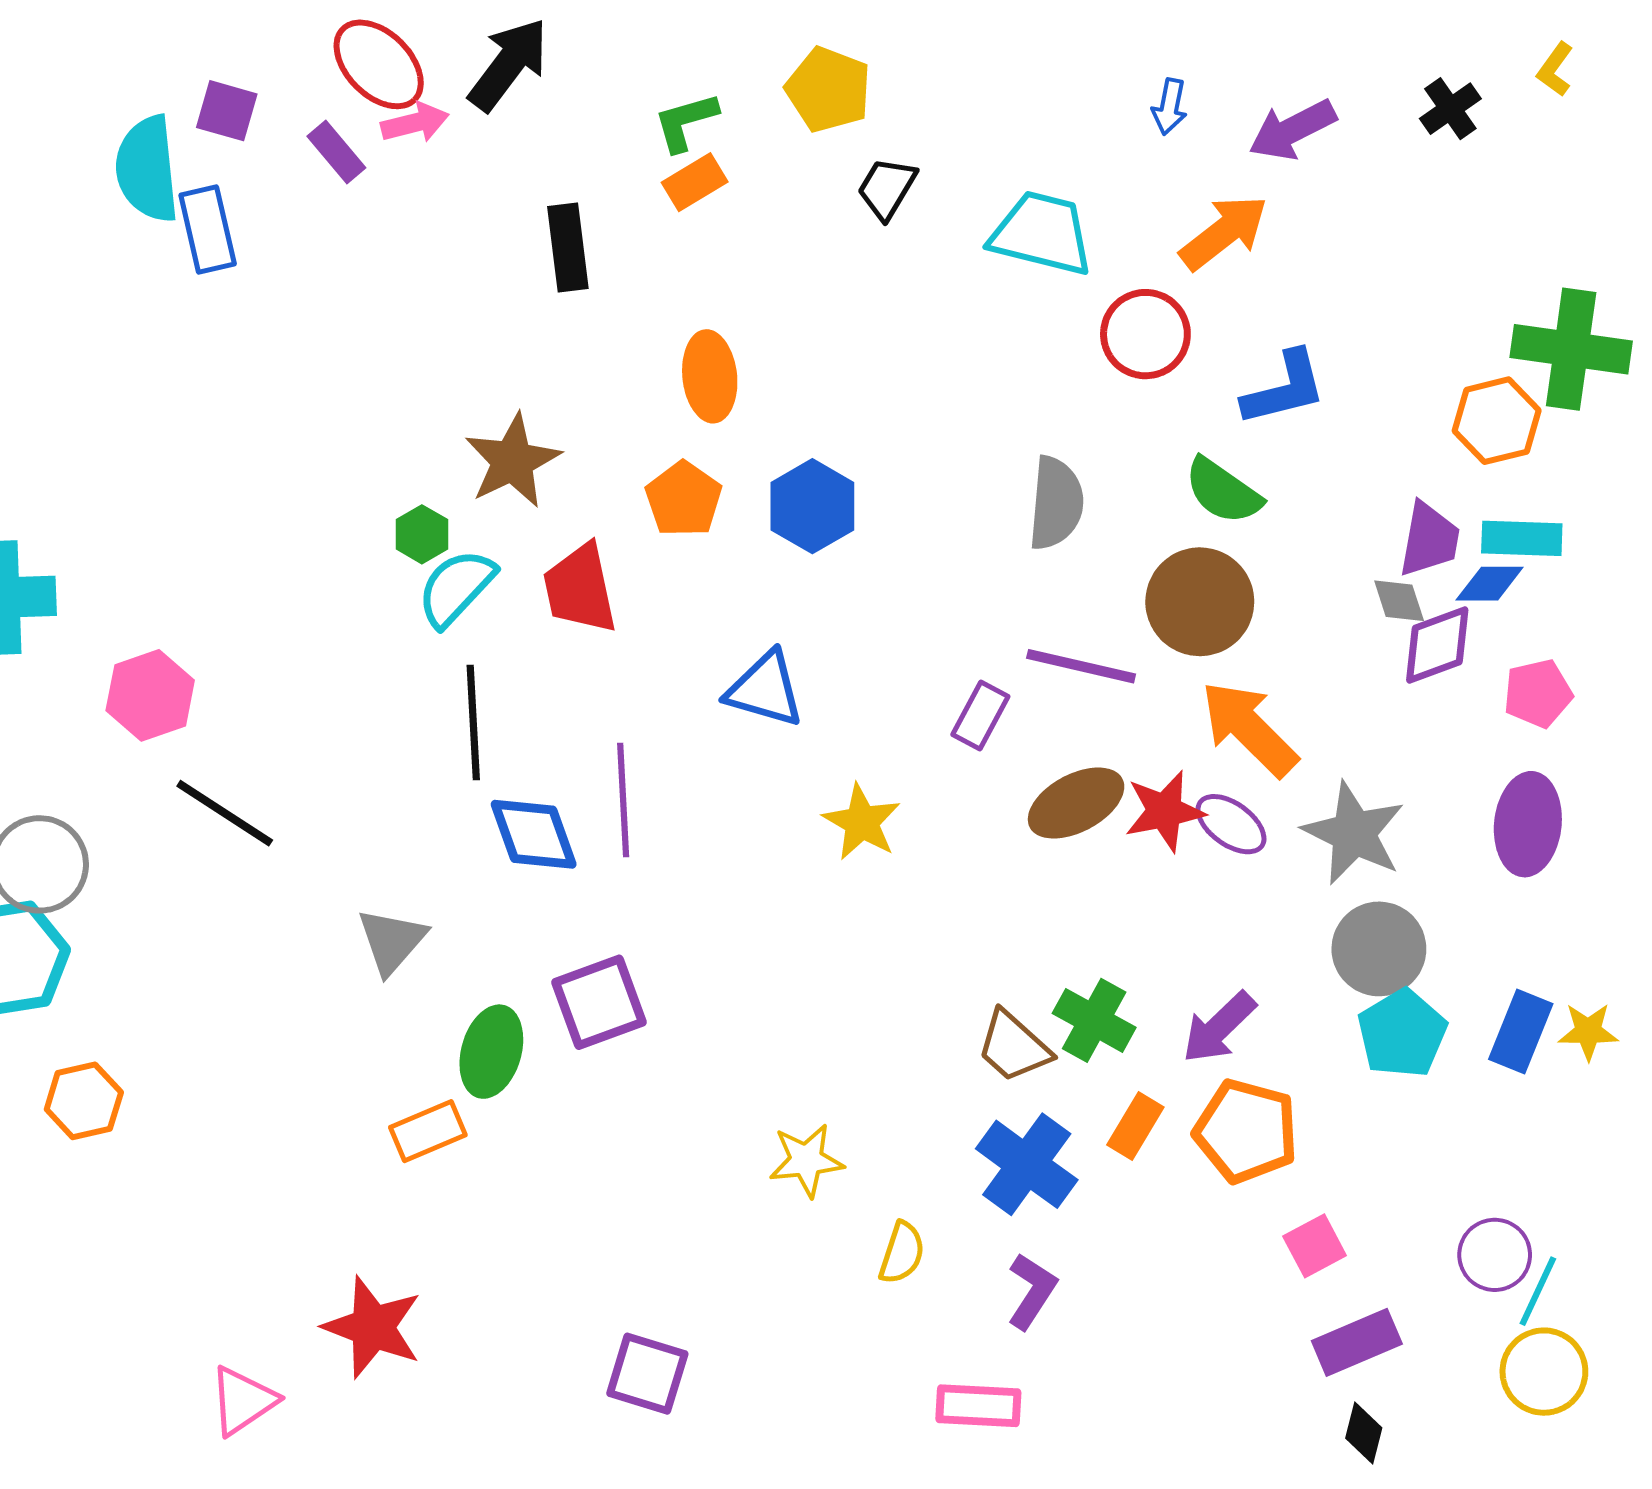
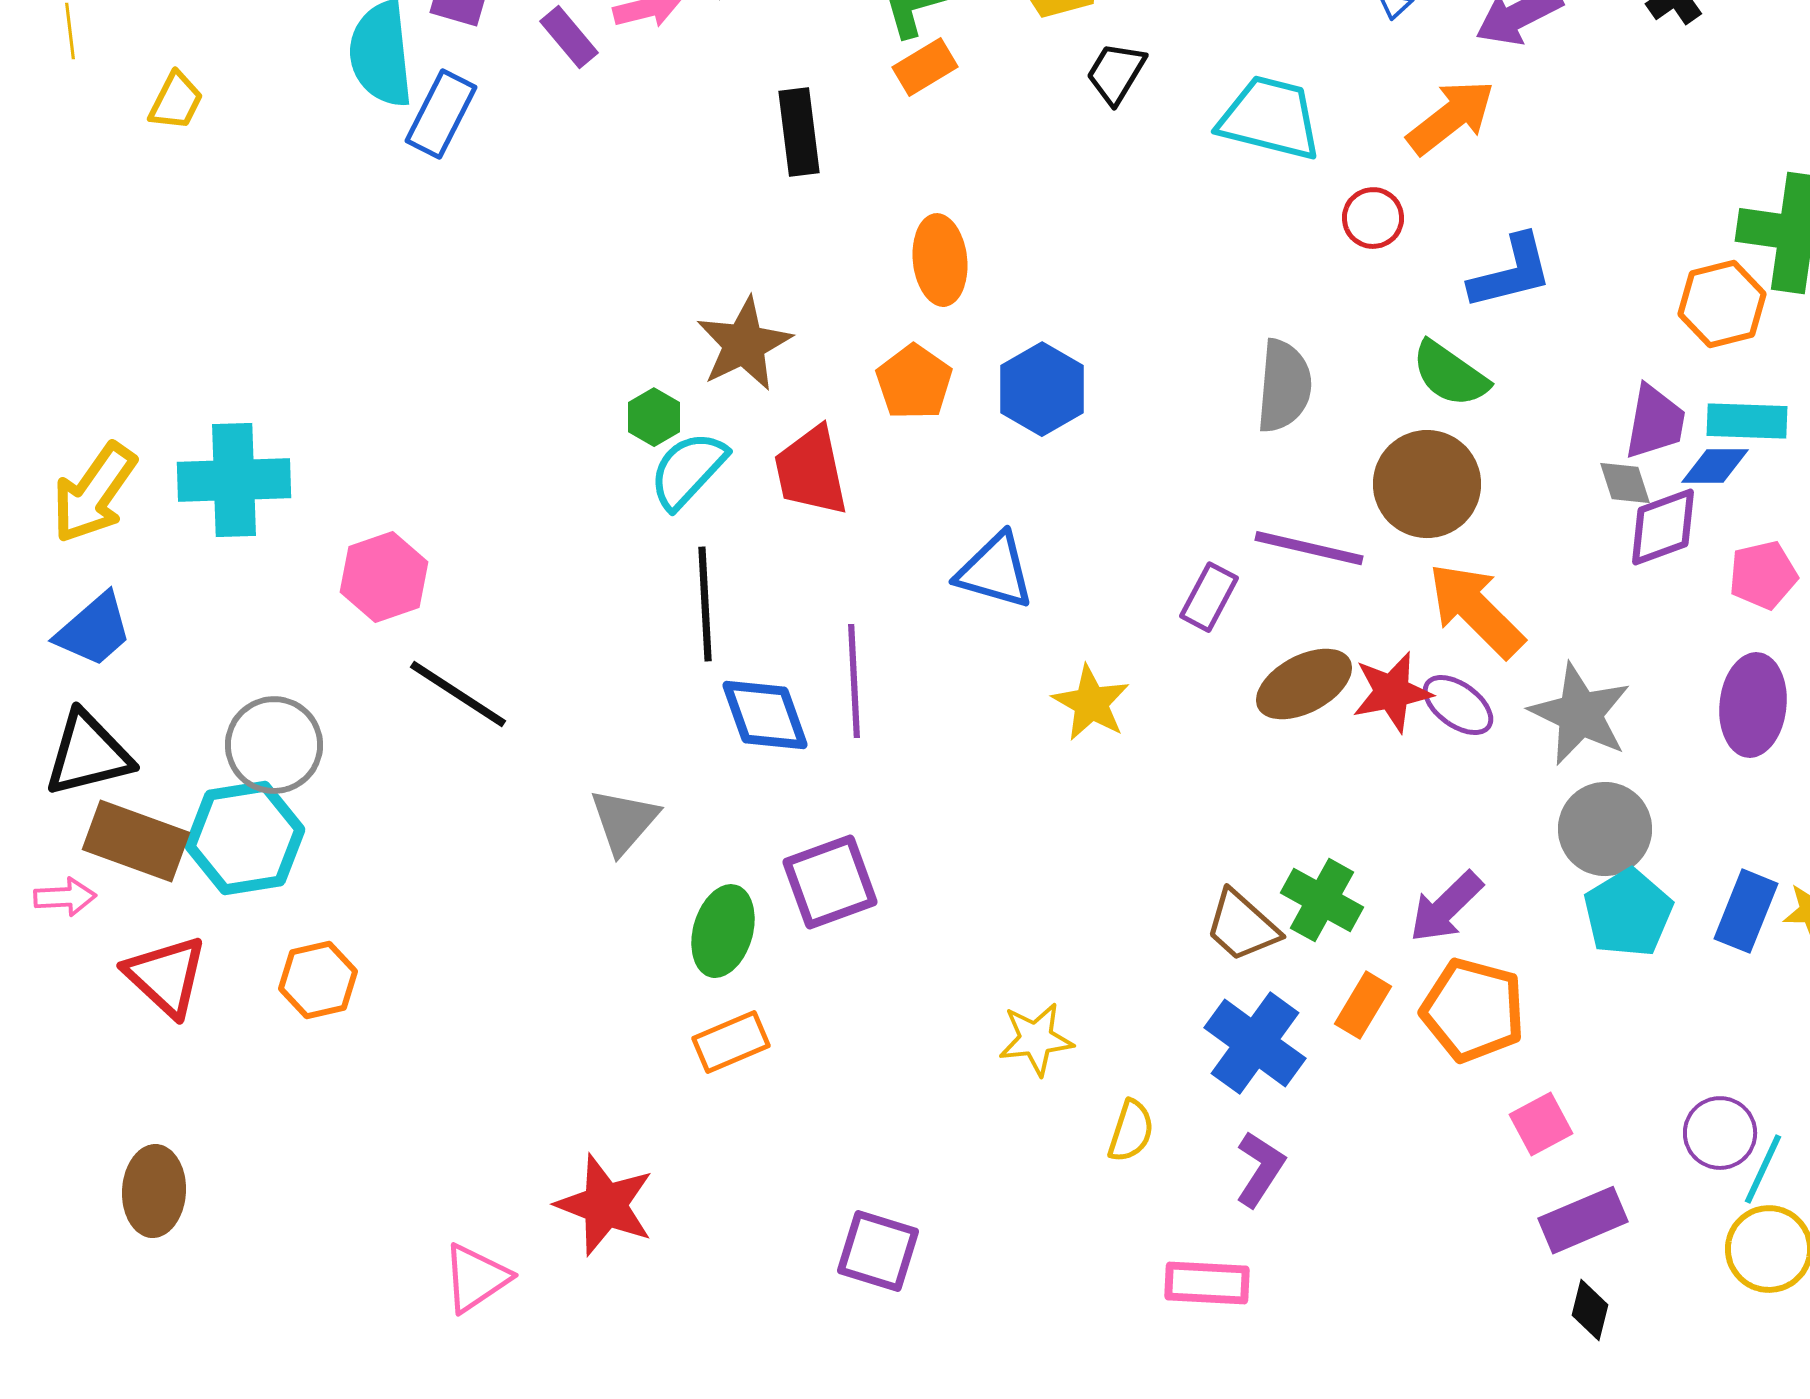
blue rectangle: (208, 229) -> (441, 114), turned 40
red circle: (1145, 334) -> (1373, 218), size x0.7
orange rectangle: (428, 1131) -> (731, 1042), moved

